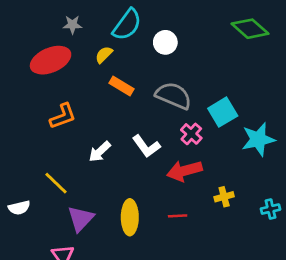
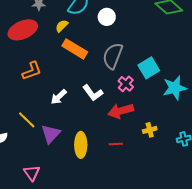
orange rectangle: (122, 86) -> (75, 49), size x1.4
gray semicircle: (174, 96) -> (113, 56), turned -92
purple triangle: (81, 219) -> (51, 134), moved

